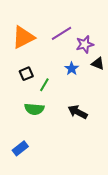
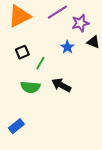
black arrow: (78, 112) -> (61, 85), moved

